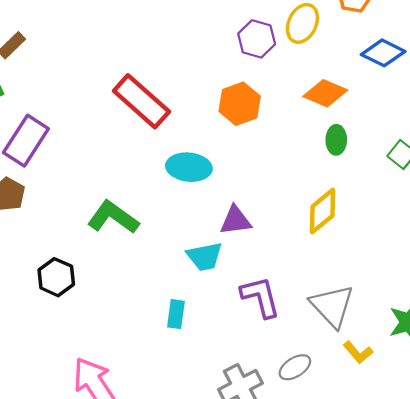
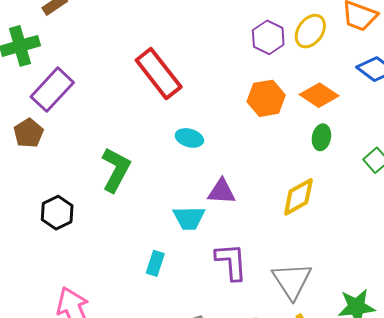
orange hexagon: (240, 104) -> (266, 98), moved
cyan ellipse: (189, 167) -> (189, 138), size x0.7
green L-shape: (113, 217) -> (116, 170), turned 72

